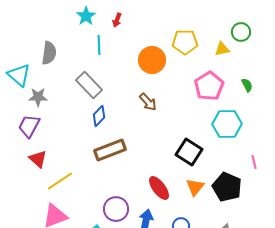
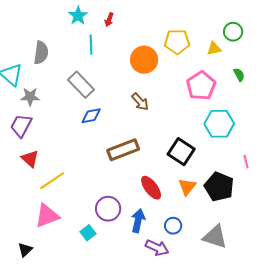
green semicircle: (247, 85) -> (239, 75), moved
blue diamond: (99, 116) -> (91, 116), turned 35
brown rectangle: (110, 150) -> (123, 150), moved

